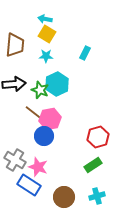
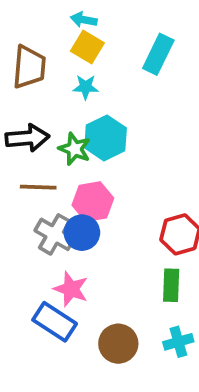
cyan rectangle: (85, 53) -> (158, 54), moved, size x1.5
brown line: (34, 113) -> (38, 187), moved, turned -36
gray cross: (15, 160) -> (55, 234), moved
green rectangle: (93, 165) -> (171, 285), turned -54

